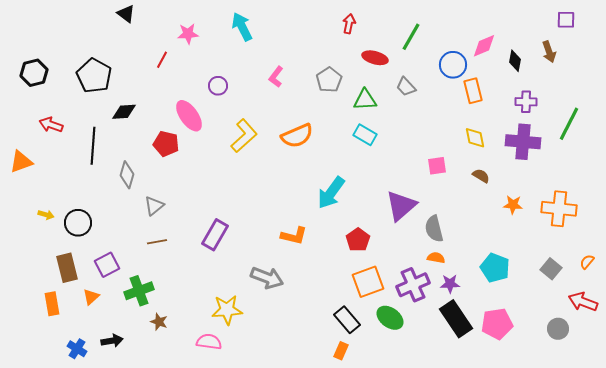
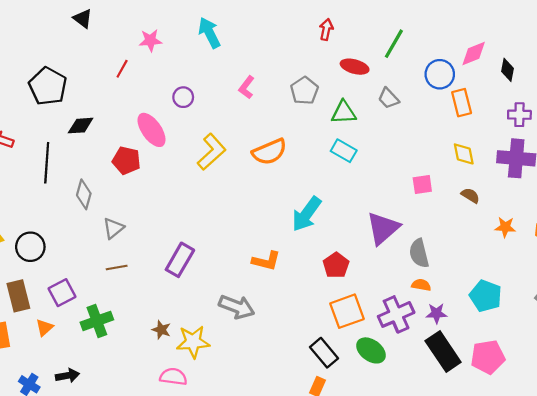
brown star: (159, 322) -> (161, 330), moved

